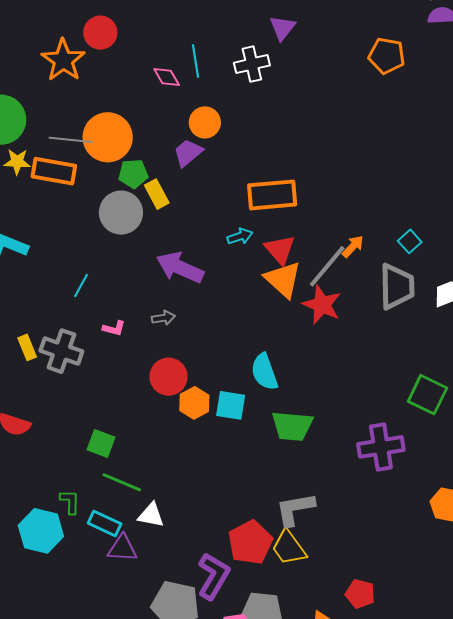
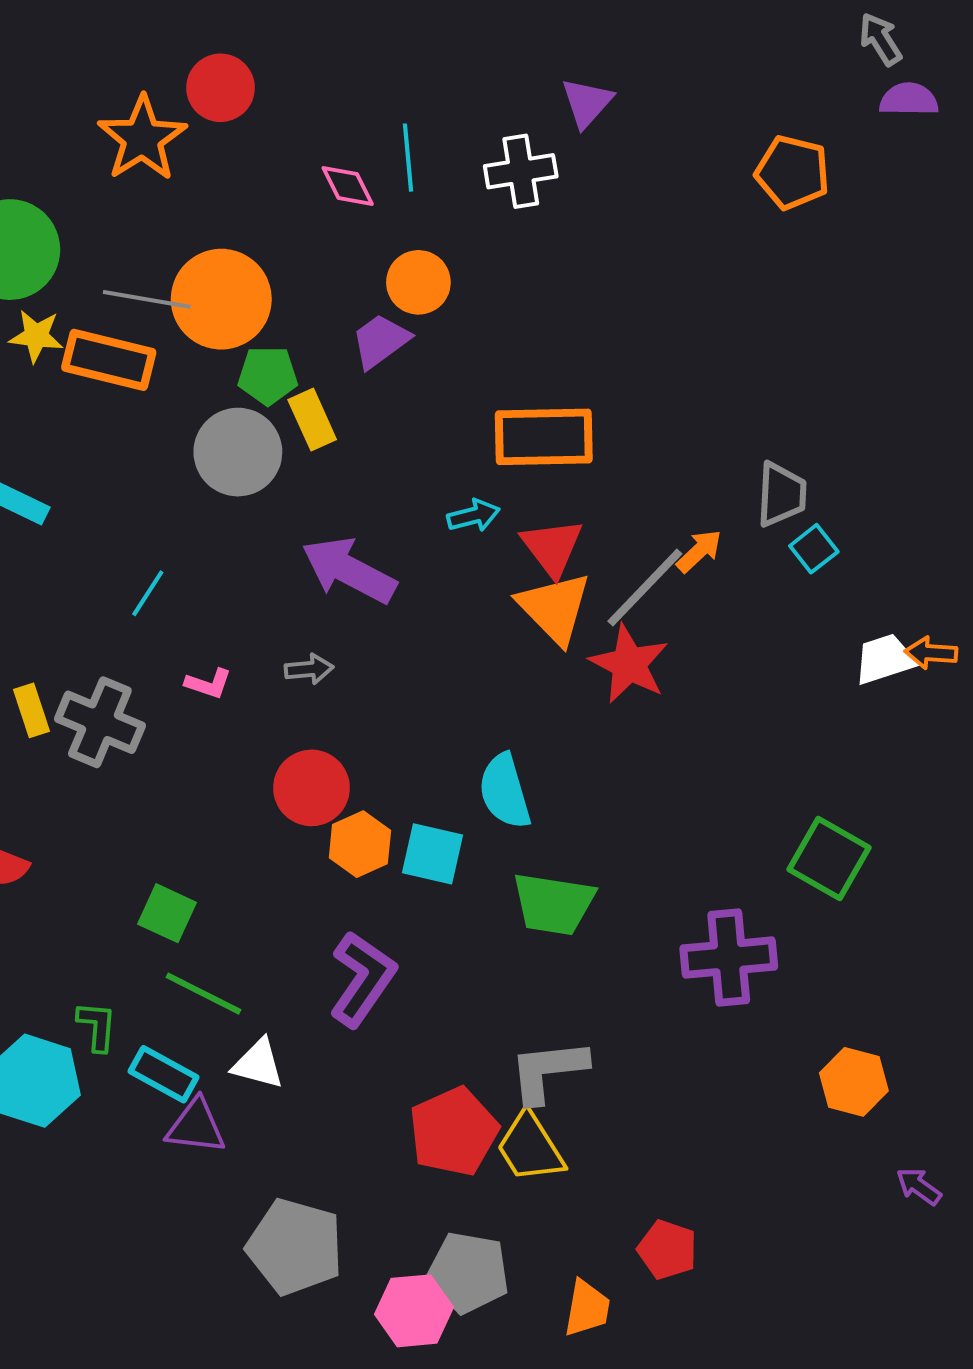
gray trapezoid: (397, 286) -> (781, 494), moved, size x0.7
purple L-shape: (214, 576) -> (362, 979), moved

